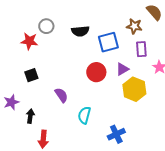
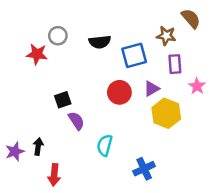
black square: (31, 75) -> (63, 100), moved
purple star: (11, 102) -> (15, 151), moved

